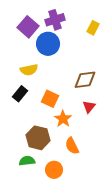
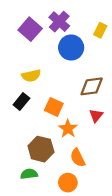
purple cross: (55, 20) -> (59, 22), turned -30
blue circle: (48, 44) -> (71, 48), moved
orange circle: (54, 170) -> (68, 183), moved

